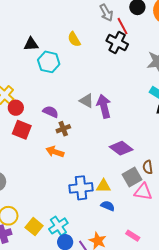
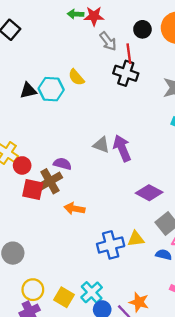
red line: (123, 26) -> (129, 54), turned 30
cyan hexagon: (49, 62) -> (51, 89), moved
brown cross: (63, 129) -> (50, 181), moved, size x1.5
blue semicircle: (108, 206) -> (164, 255), moved

